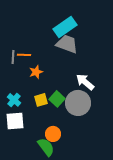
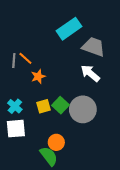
gray trapezoid: (67, 44) -> (93, 47), moved
orange line: (24, 55) -> (25, 58), turned 40
white arrow: (85, 82) -> (90, 73), moved

